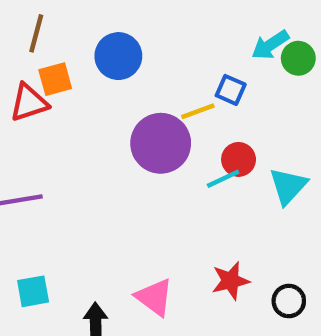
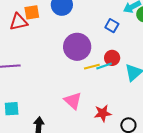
yellow line: (198, 111) -> (92, 67), moved
pink triangle: (154, 297) -> (73, 101), moved

